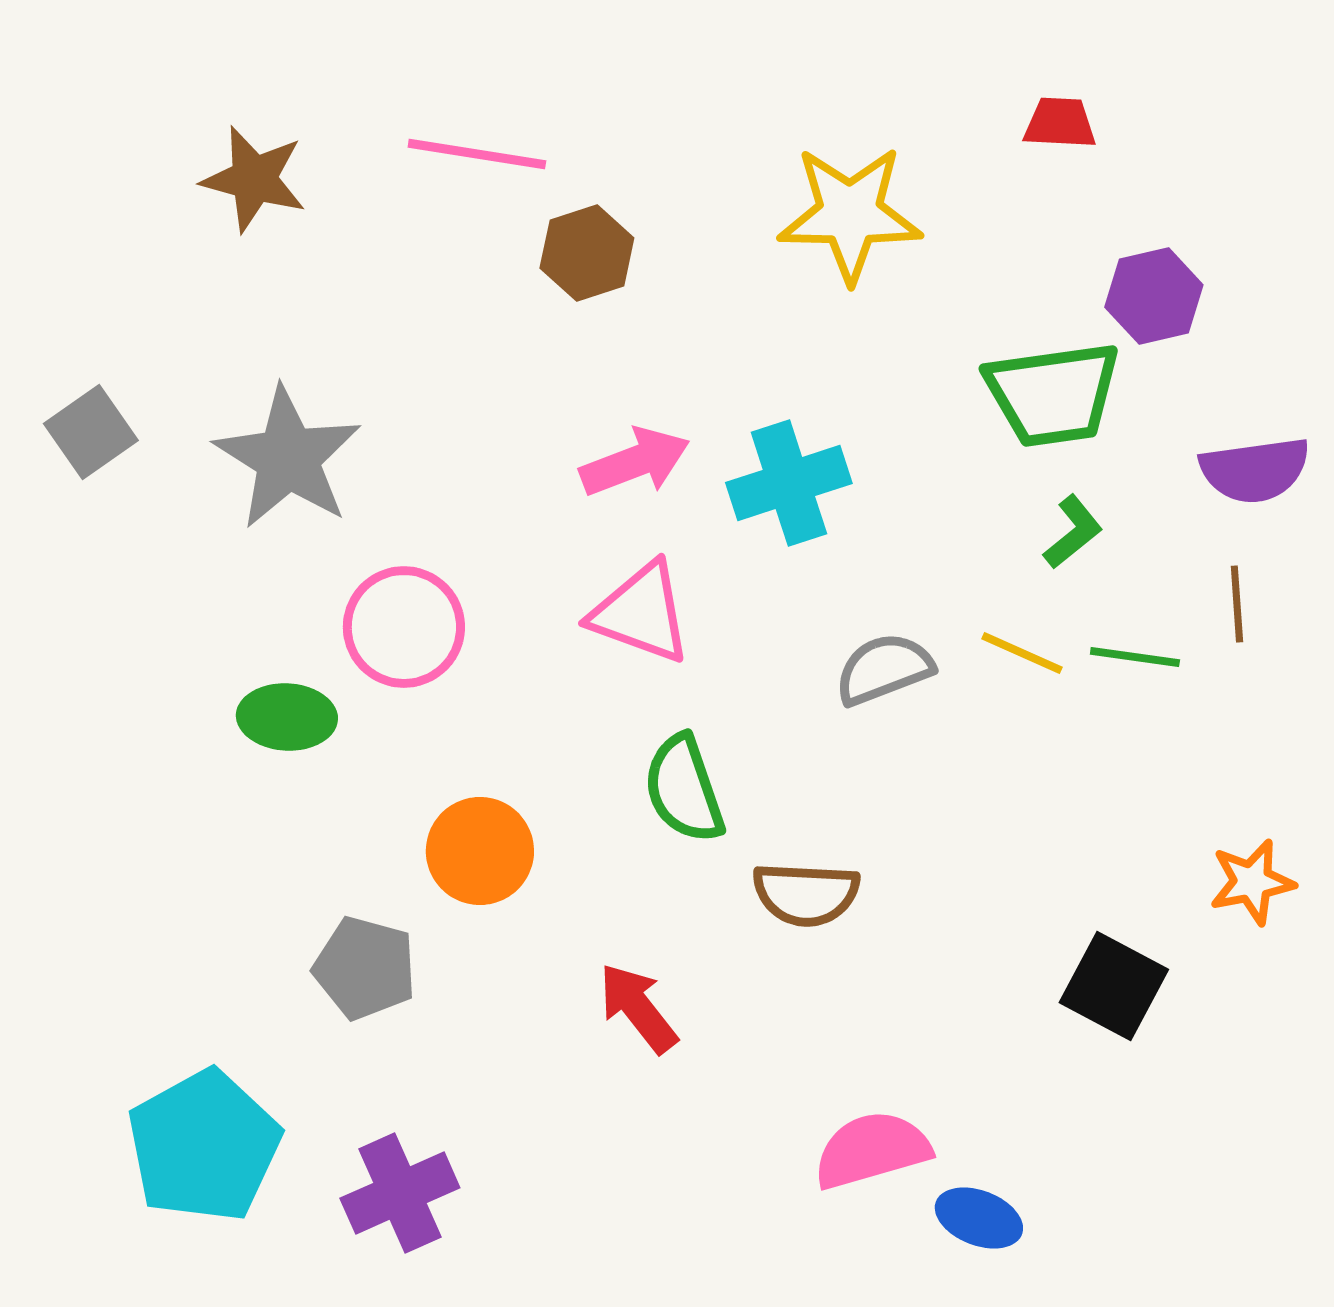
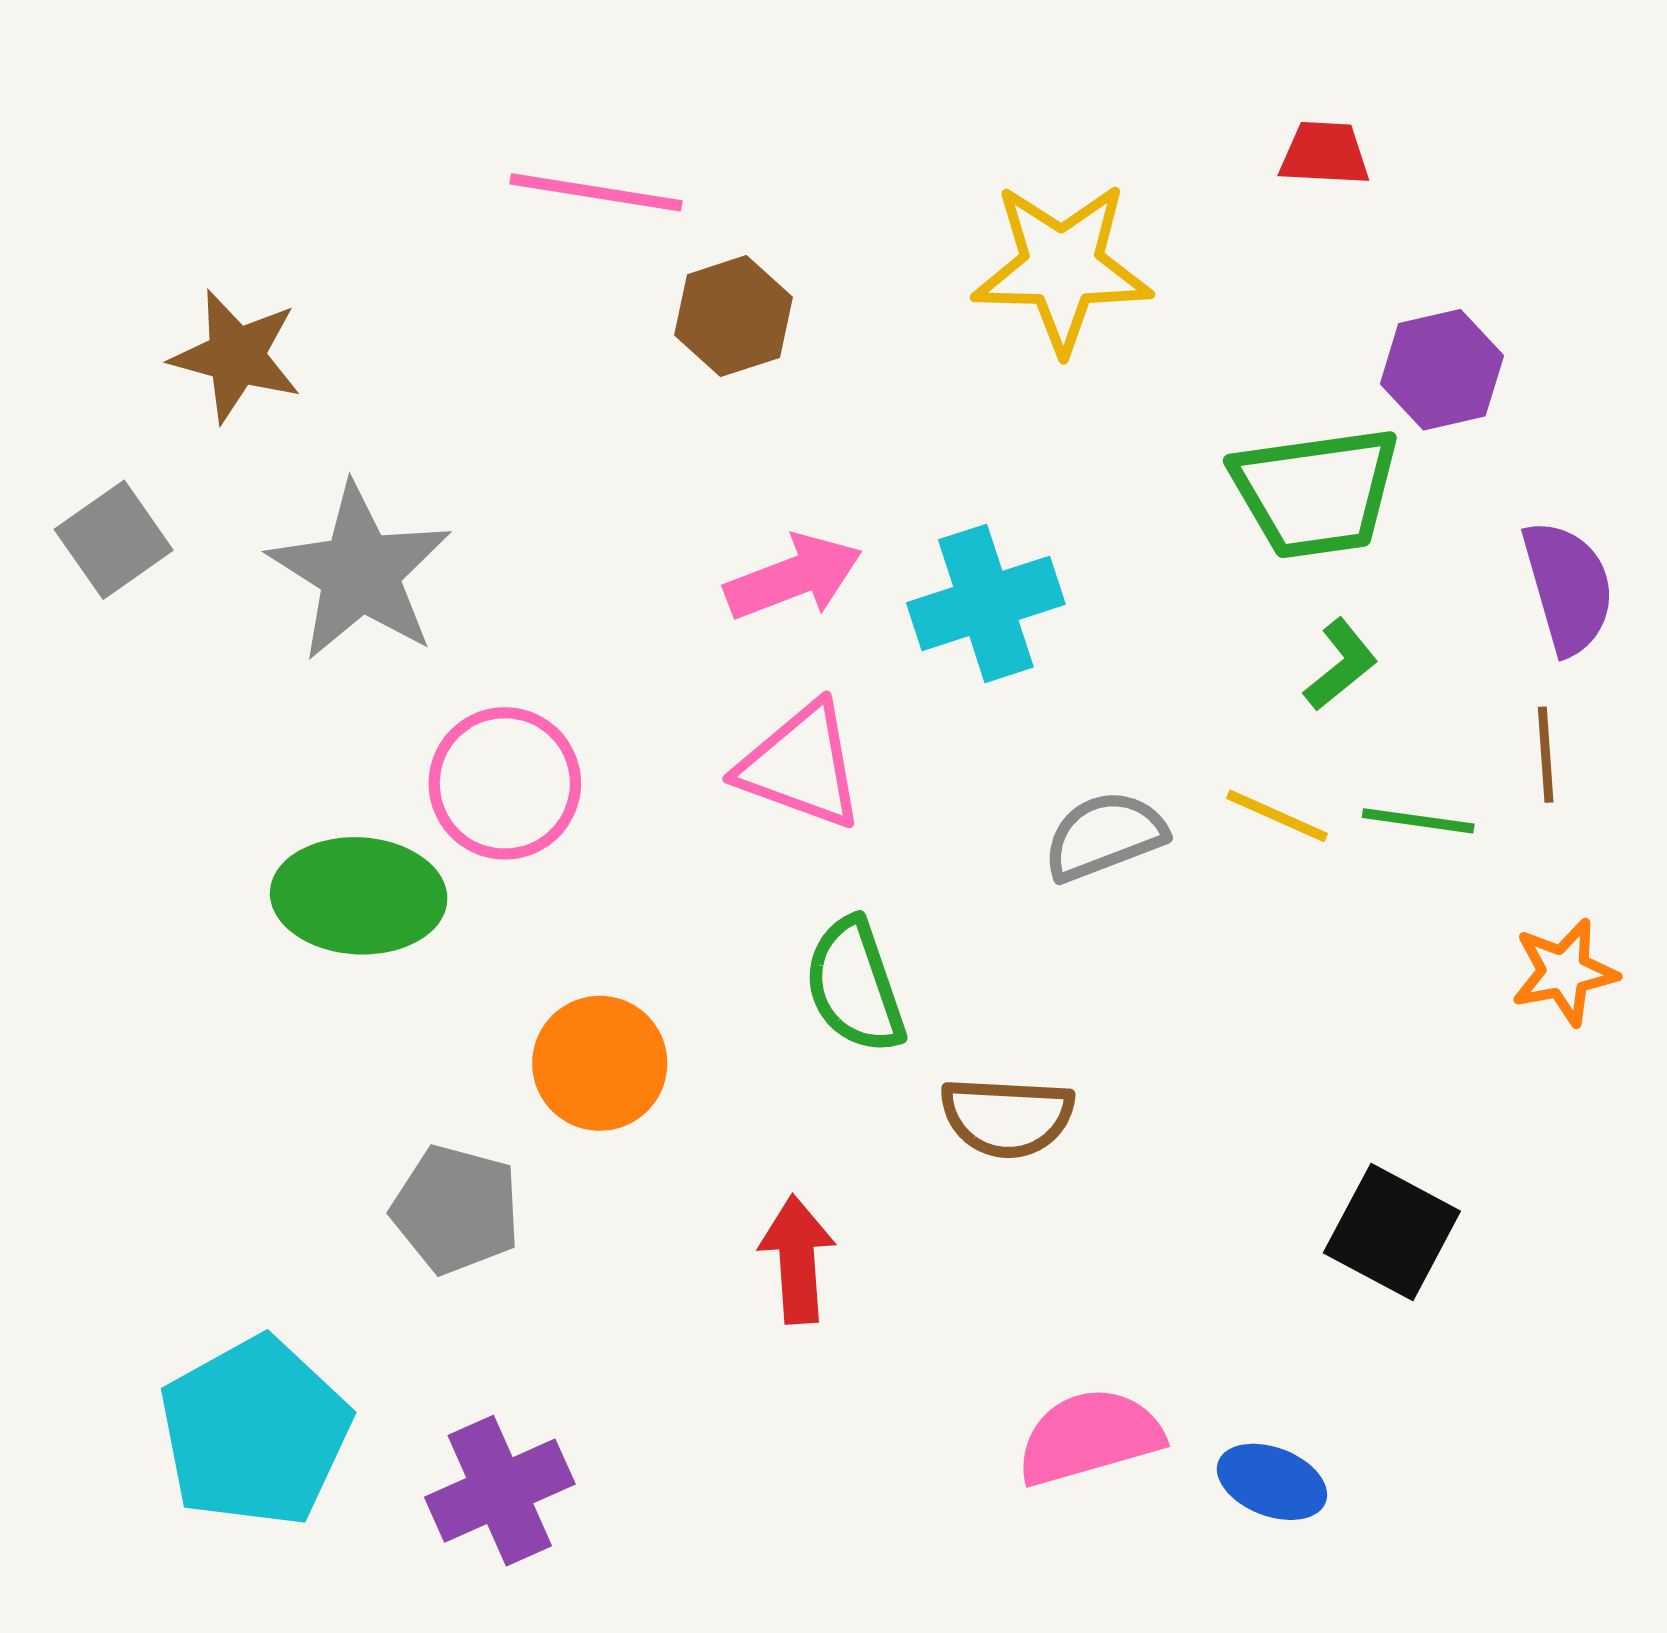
brown star: (254, 179) -> (236, 356), moved
purple semicircle: (1255, 470) -> (1568, 587), turned -98
green ellipse: (287, 717) -> (359, 896), size x1.4
orange star: (1252, 882) -> (1564, 972), moved
red arrow: (638, 1008) -> (797, 1259), turned 34
blue ellipse: (979, 1218) -> (1272, 1482), moved

